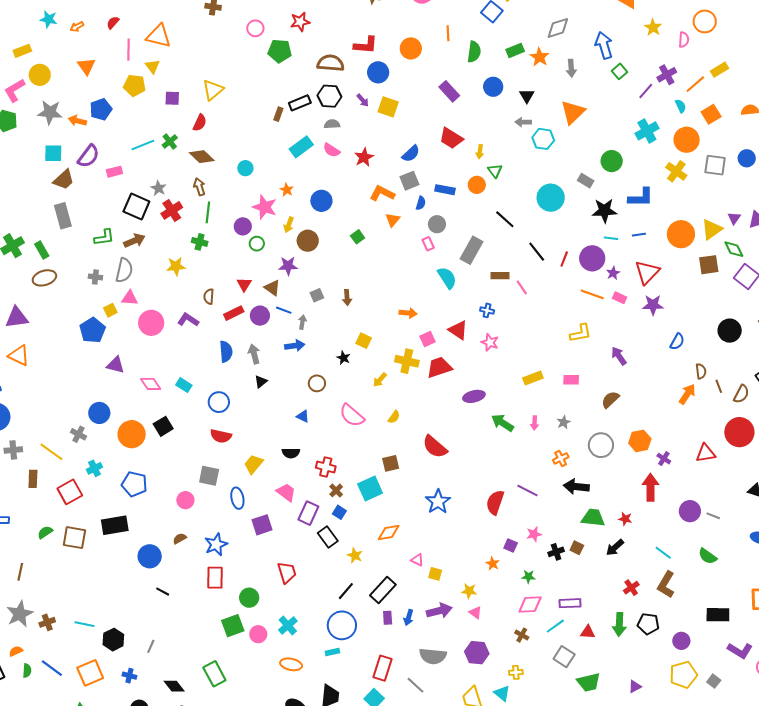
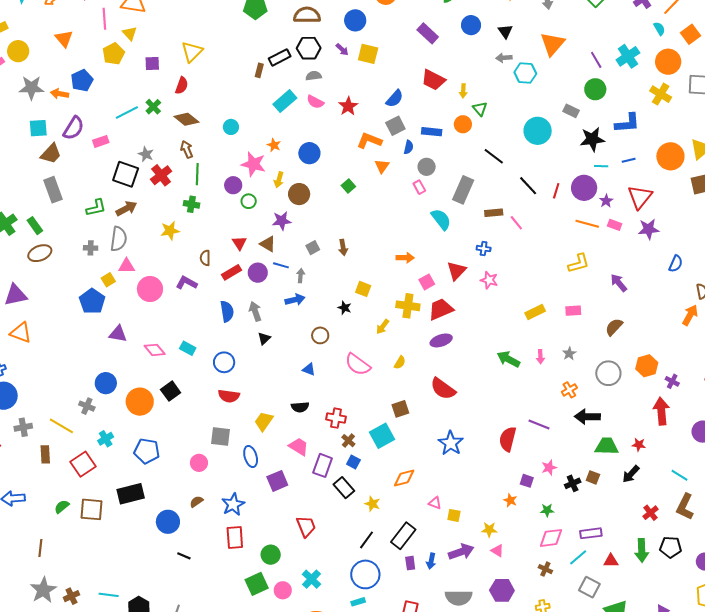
yellow pentagon: (134, 85) -> (113, 54), turned -30
purple line: (646, 91) -> (596, 60), moved, turned -66
red triangle: (458, 330) -> (456, 271), turned 45
purple ellipse: (474, 396) -> (441, 340), moved

